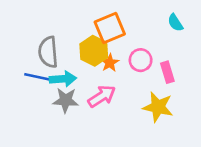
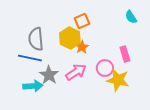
orange square: (110, 28) -> (82, 21), size x0.7
pink circle: (141, 60) -> (105, 68), moved
cyan arrow: (63, 79) -> (33, 86), moved
gray star: (66, 100) -> (49, 75), turned 30

